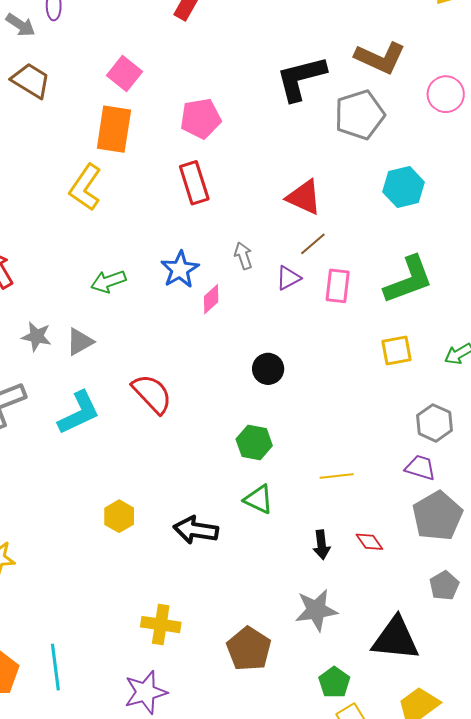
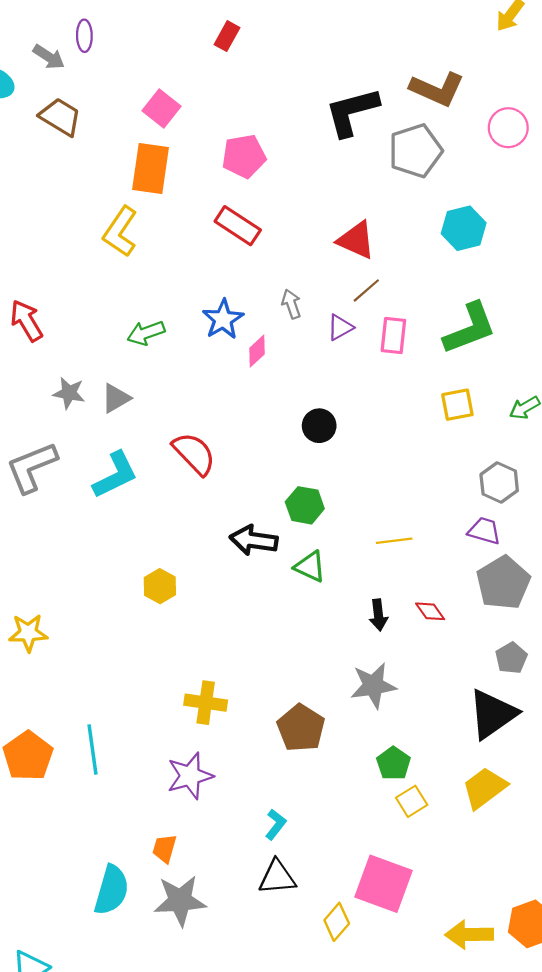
red rectangle: (194, 183) -> (238, 226), turned -39
black arrow: (196, 530) -> (254, 540), moved
black triangle: (395, 639) -> (493, 714), moved, turned -40

